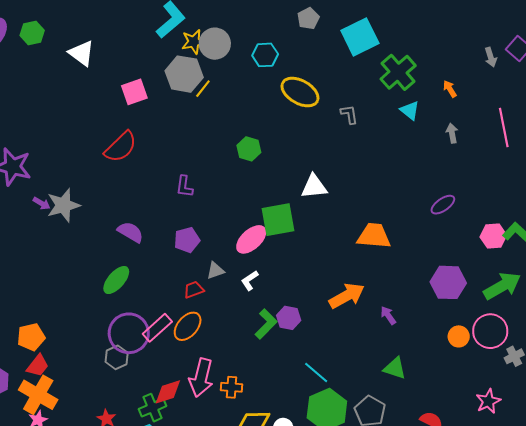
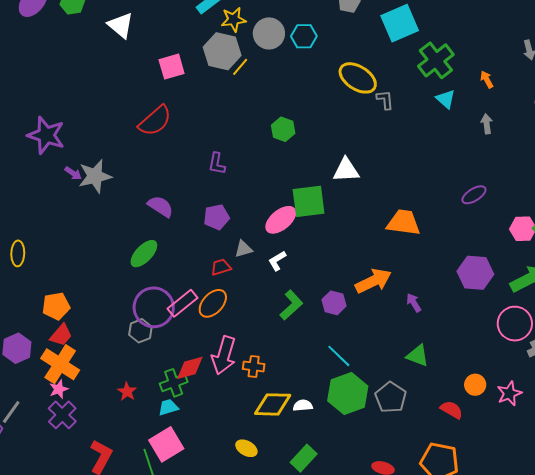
gray circle: (215, 44) -> (269, 33), moved
yellow ellipse: (300, 92) -> (358, 78), moved
purple hexagon: (289, 318) -> (334, 303), moved
orange circle: (459, 336) -> (475, 385), moved

